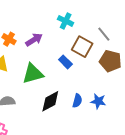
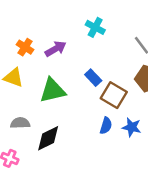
brown square: (82, 47) -> (114, 95), moved
black diamond: (50, 101) -> (48, 138), moved

